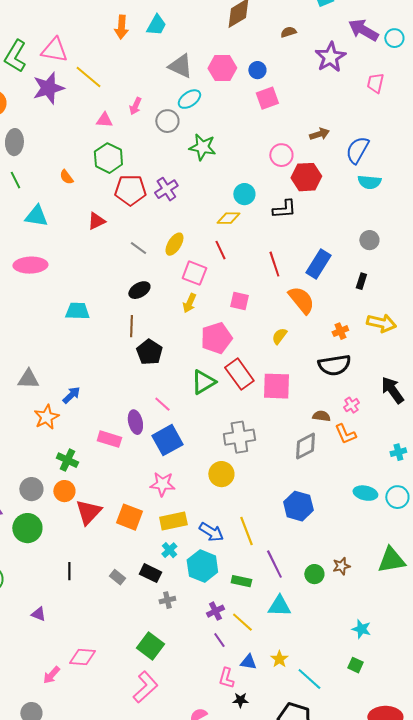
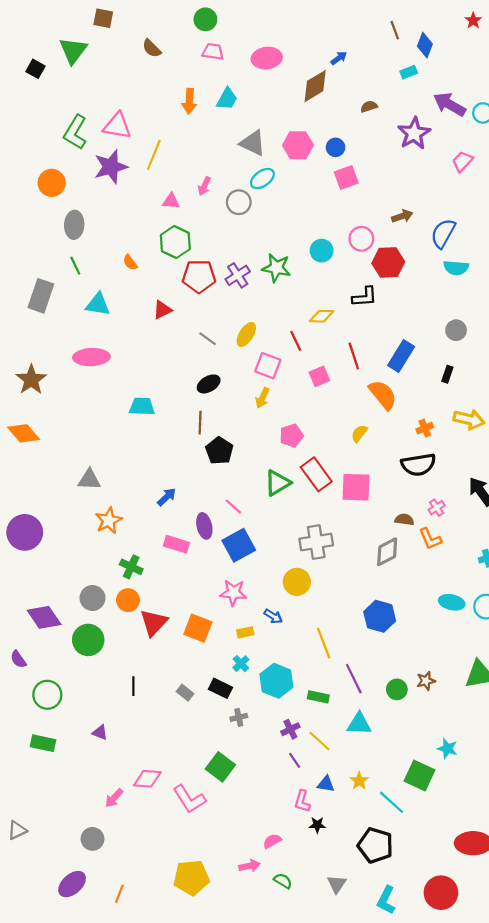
yellow line: (88, 77) -> (154, 155), turned 72
pink trapezoid: (375, 83) -> (462, 161), turned 30
green star: (202, 147) -> (276, 268), moved
cyan circle: (244, 194) -> (322, 251), moved
yellow diamond: (228, 218) -> (322, 316), moved
pink square: (239, 301) -> (319, 376), moved, turned -36
pink pentagon: (216, 338) -> (291, 436), size x0.7
blue arrow: (71, 395) -> (167, 497), moved
yellow rectangle: (173, 521) -> (245, 632), size x0.6
blue arrow: (211, 532) -> (273, 616), moved, size x0.7
green square: (355, 665) -> (419, 775), moved, size x1.8
pink L-shape: (145, 687) -> (189, 799), moved, turned 100

